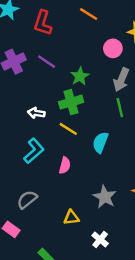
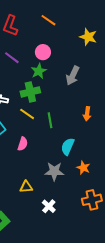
pink circle: (113, 48) -> (43, 52), moved
green line: (120, 108) -> (50, 120), moved
cyan semicircle: (100, 142) -> (68, 146), moved
gray star: (105, 197) -> (54, 171), turned -30

